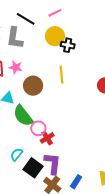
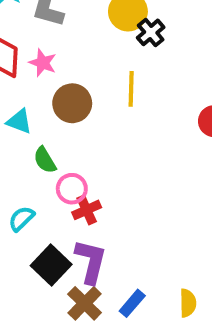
black cross: (68, 45) -> (151, 32), turned 32
green semicircle: (23, 116) -> (45, 160), size x0.6
cyan semicircle: (17, 154) -> (21, 219), moved

